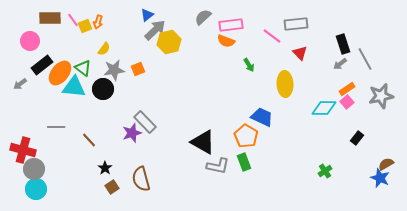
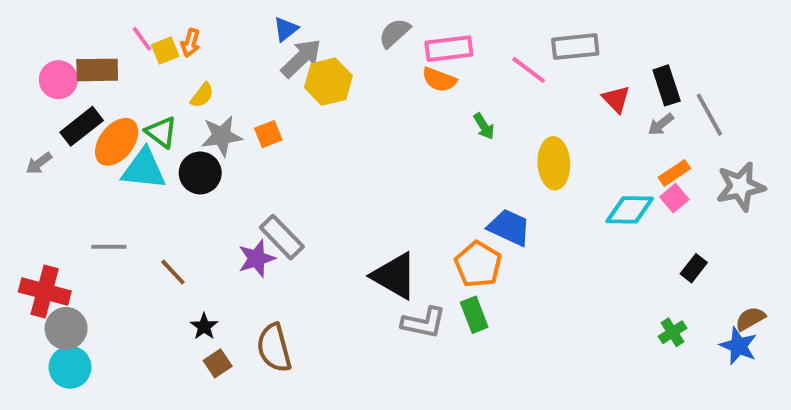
brown rectangle: (50, 18) -> (97, 70), moved
red triangle: (300, 53) -> (616, 99), moved
green cross: (325, 171) -> (672, 332), moved

